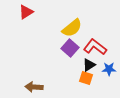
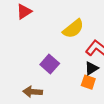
purple square: (70, 48) -> (50, 64), moved

